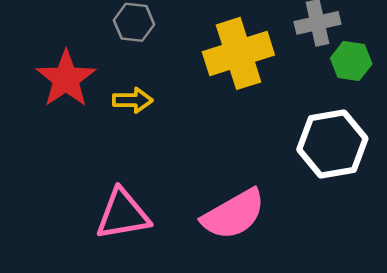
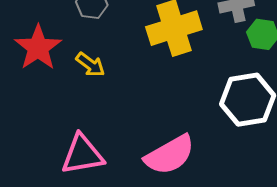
yellow arrow: (133, 100) -> (90, 65), turned 36

